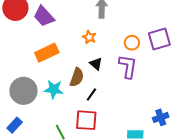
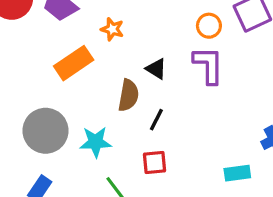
orange star: (89, 37) -> (112, 29), moved
cyan star: (54, 89) -> (96, 142), moved
red square: (86, 120) -> (154, 162), size x0.7

